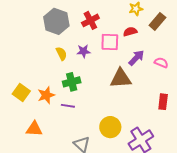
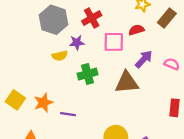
purple star: (84, 51) -> (77, 43), moved
yellow semicircle: (61, 54) -> (60, 56), turned 104
green cross: (72, 82) -> (88, 74), moved

